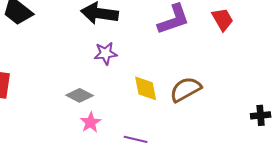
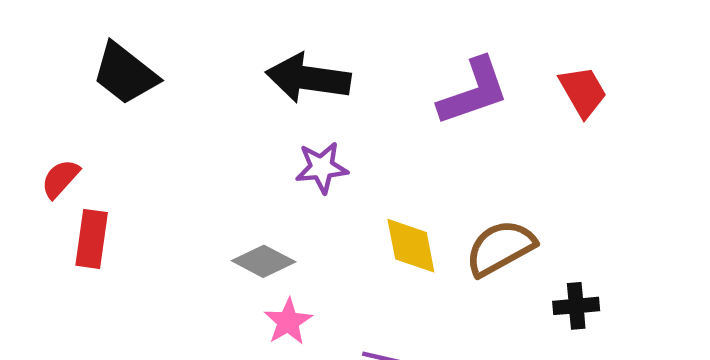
black cross: (261, 115) -> (576, 306), moved

